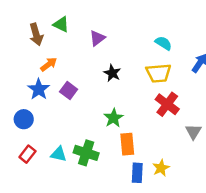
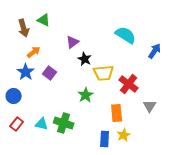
purple triangle: (97, 38) -> (73, 42), moved
cyan semicircle: (163, 43) -> (126, 35), size x1.5
yellow trapezoid: (158, 73) -> (104, 73), moved
orange rectangle: (127, 144) -> (117, 113), moved

